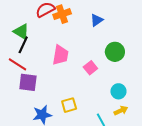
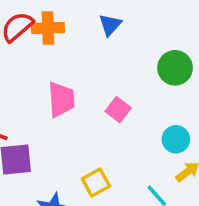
orange cross: (62, 14) -> (48, 28), turned 30
green circle: (115, 52) -> (175, 68), moved

